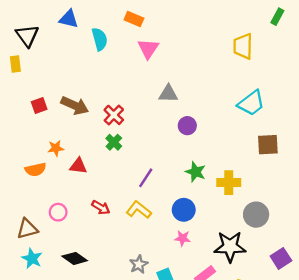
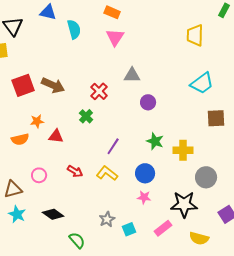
orange rectangle: (134, 19) -> (112, 12), moved
red square: (39, 106) -> (23, 85), size x1.6
red cross: (114, 115) -> (99, 91), moved

